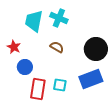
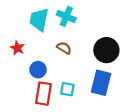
blue circle: (25, 67) -> (38, 70), moved
blue rectangle: (91, 79) -> (101, 83), turned -55

